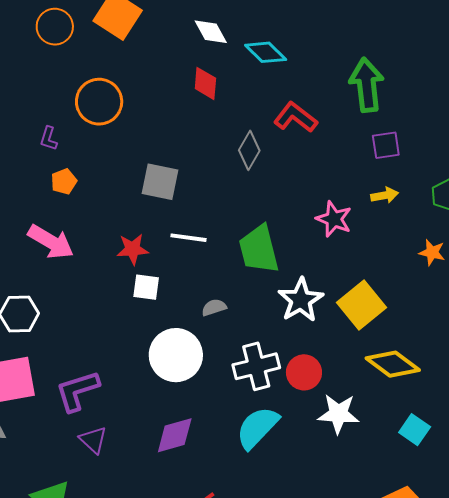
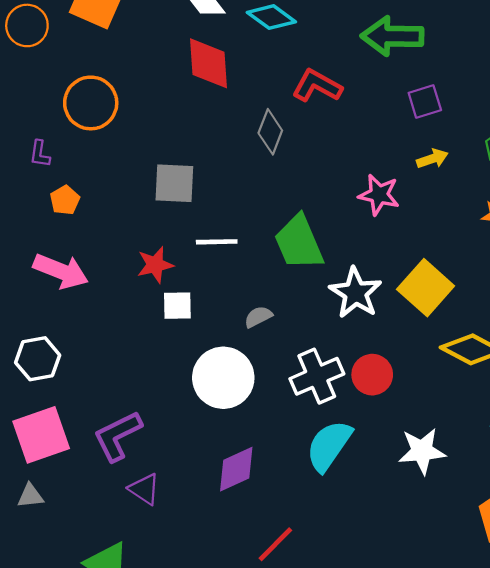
red diamond: (205, 83) -> (209, 63), size x1.4
green arrow: (367, 85) -> (392, 36), turned -74
white star: (338, 414) -> (422, 451), moved

